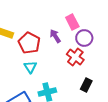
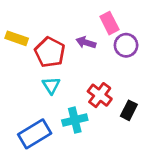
purple arrow: (55, 36) -> (86, 42), turned -40
red cross: (75, 57) -> (100, 95), moved

